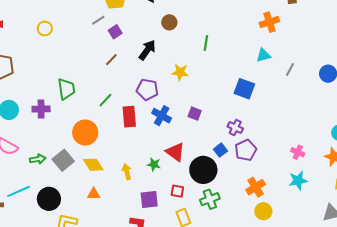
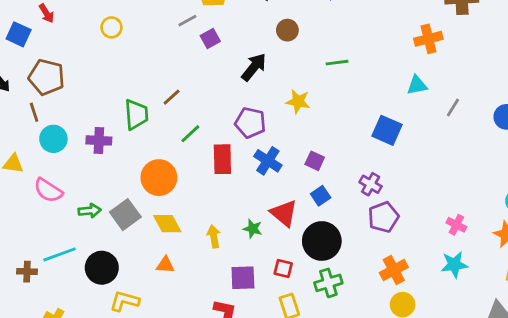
green line: (206, 43) -> (337, 63), turned 70
brown line: (111, 60) -> (172, 97), moved
blue square: (220, 150) -> (321, 196), moved

